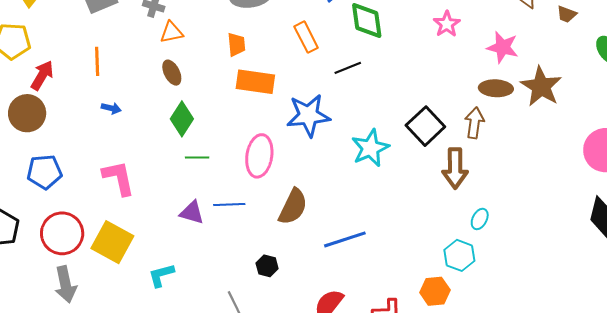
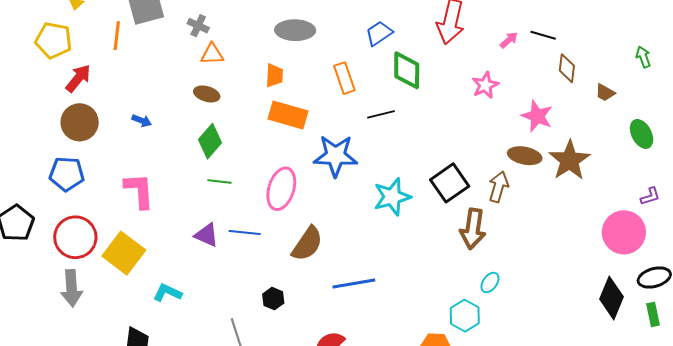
orange line: (97, 61) -> (117, 36), moved
brown ellipse: (172, 73) -> (207, 94), turned -55
brown circle: (27, 113) -> (80, 122), moved
cyan L-shape: (161, 275) -> (167, 293), turned 32

